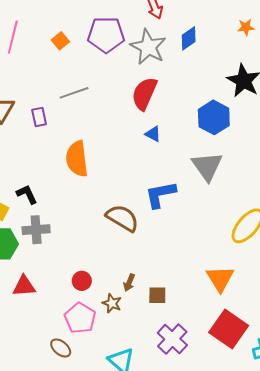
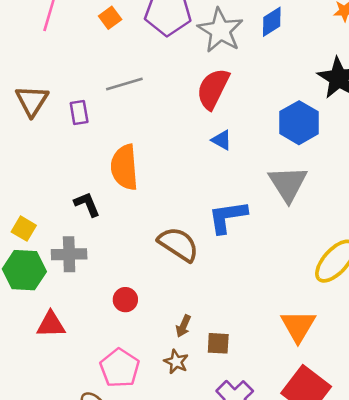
black L-shape: (27, 194) -> (87, 204), moved
red circle: (82, 281) -> (125, 300), moved
brown star: (112, 303) -> (176, 362), moved

